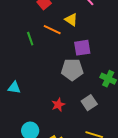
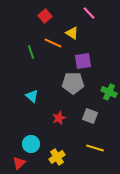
cyan triangle: (14, 88) -> (32, 96), moved, turned 32
gray square: (89, 103) -> (90, 116), turned -35

